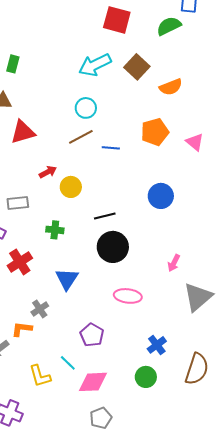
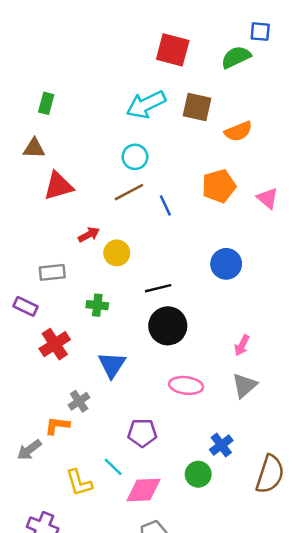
brown square: (137, 67) -> (197, 107), turned -30
blue line: (111, 148) -> (165, 205), turned 60
gray triangle: (198, 297) -> (244, 385), moved, size x0.7
purple pentagon: (92, 335) -> (142, 433), turned -30
green circle: (146, 377) -> (198, 474), moved

